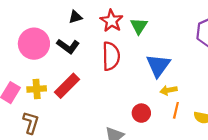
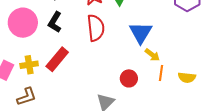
black L-shape: (68, 46) -> (55, 22), turned 90
yellow arrow: (168, 90) -> (152, 55), turned -126
brown L-shape: (31, 123) -> (27, 97), turned 60

